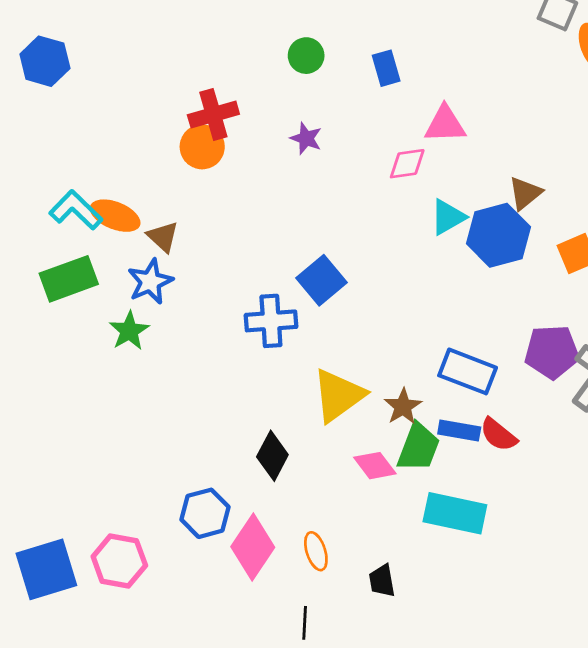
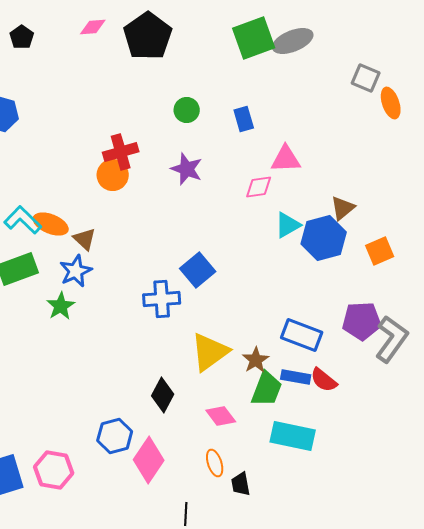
purple star: (306, 138) -> (187, 169), size x1.4
pink diamond: (375, 466) -> (221, 416), moved
orange ellipse: (316, 551) -> (215, 463), moved

